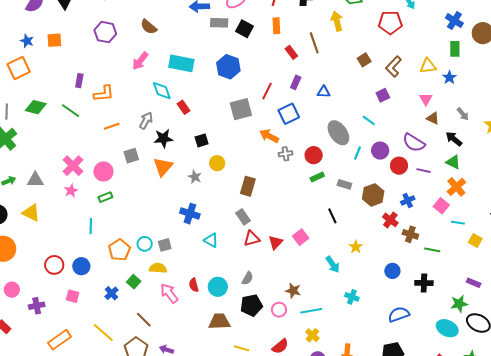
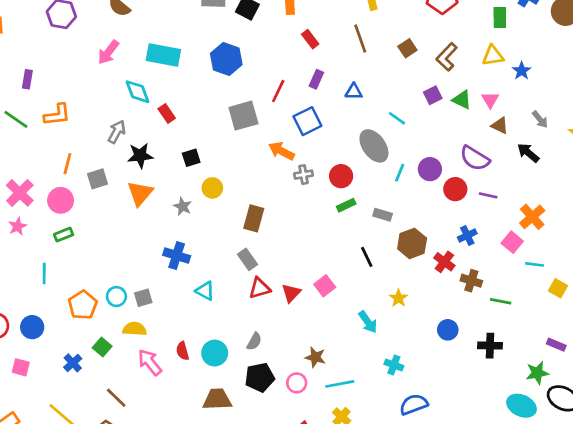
brown line: (314, 43) -> (360, 39), moved
green rectangle: (455, 49) -> (500, 18), moved
orange L-shape: (104, 94) -> (57, 115), moved
cyan line: (369, 120) -> (397, 118), moved
orange line: (112, 126) -> (67, 164), moved, turned -56
green triangle: (453, 162) -> (462, 100), moved
brown hexagon: (373, 195) -> (412, 243), moved
blue semicircle: (399, 314) -> (414, 404), moved

